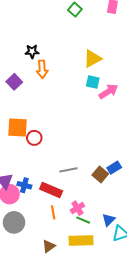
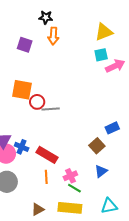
purple square: (14, 82) -> (25, 45), turned -35
cyan square: (93, 82) -> (101, 55), turned -32
blue rectangle: (114, 168) -> (112, 128), moved
gray line: (68, 170) -> (51, 109), moved
blue triangle: (109, 220) -> (101, 171), moved

